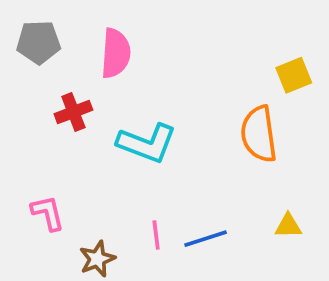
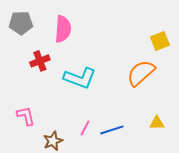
orange semicircle: (259, 134) -> (141, 73), turned 56
pink line: (156, 235) -> (85, 128), turned 35

